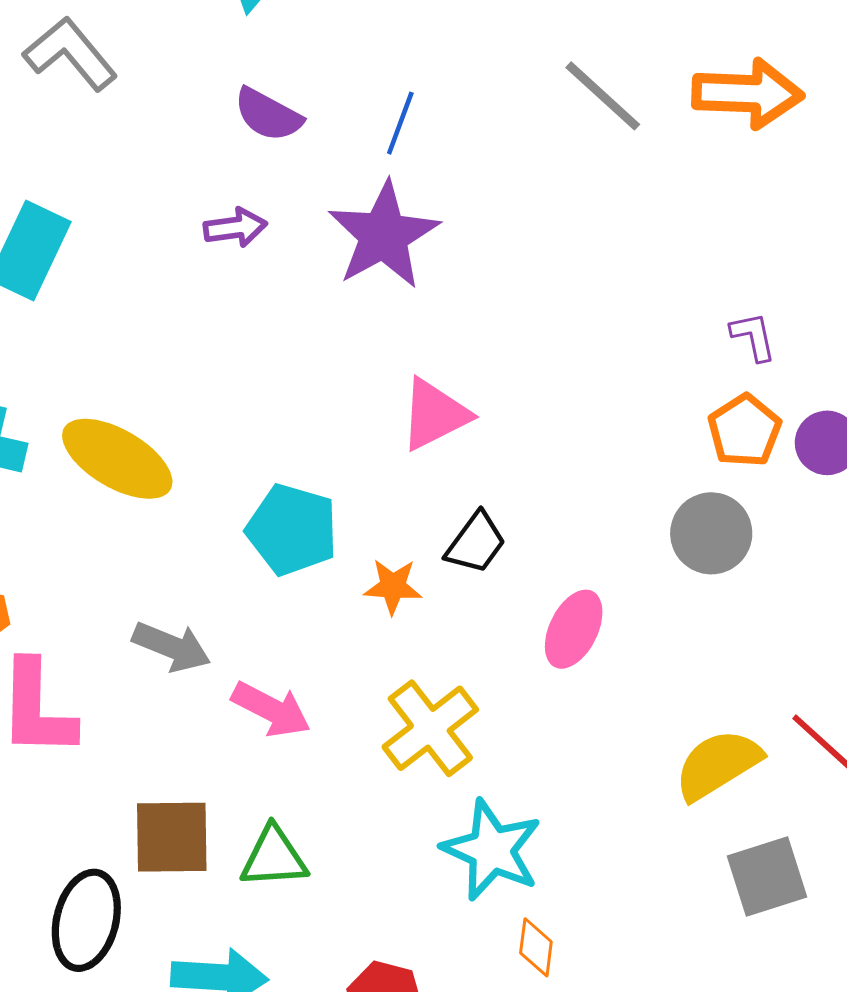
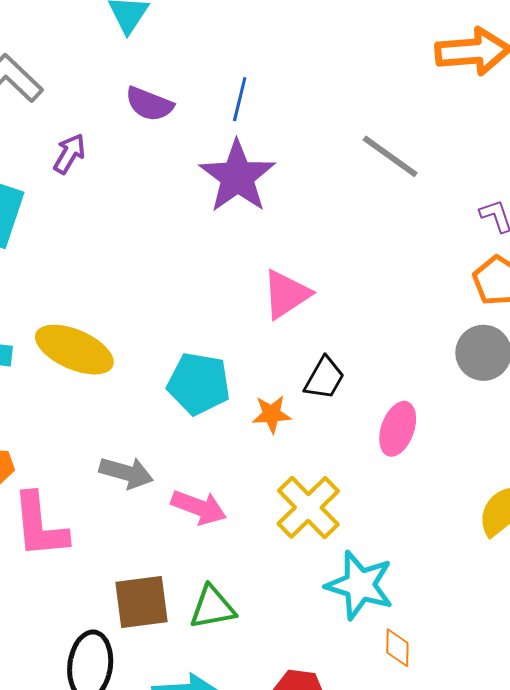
gray line: (603, 96) -> (390, 156), moved
purple arrow: (235, 228) -> (69, 154), moved, turned -45

